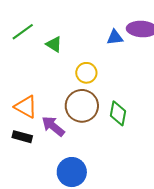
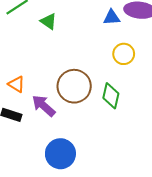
yellow circle: (86, 73) -> (124, 54), moved
orange triangle: (26, 107) -> (17, 84), size x0.7

